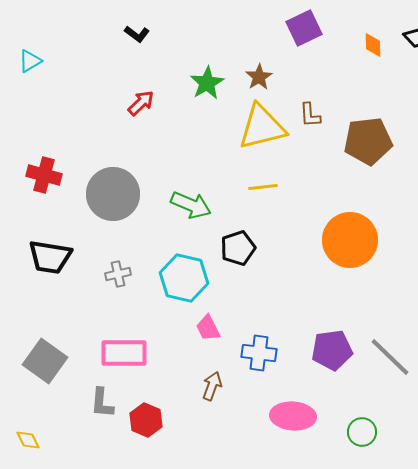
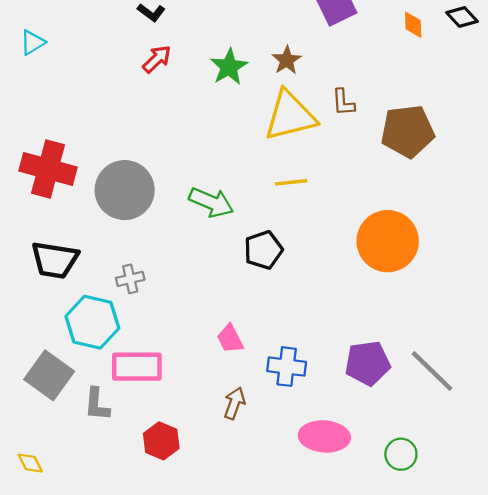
red arrow: (141, 103) -> (157, 59), moved
red cross: (44, 175) -> (48, 169), size x1.4
cyan hexagon: (184, 278) -> (92, 322), moved
gray L-shape: (102, 403) -> (97, 404), moved

